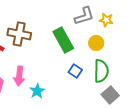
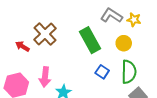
gray L-shape: (84, 16) -> (111, 16), turned -130
brown cross: (19, 34) -> (45, 34), turned 35

